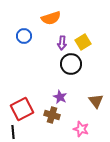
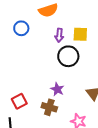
yellow square: (83, 42) -> (80, 34), turned 35
red square: (22, 109) -> (19, 101), size x0.7

